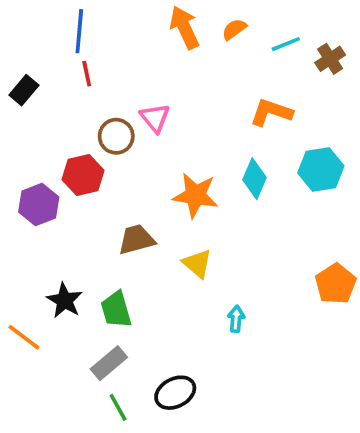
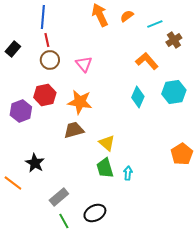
brown cross: (330, 59) -> (174, 40), moved
orange L-shape: (271, 112) -> (147, 61), turned 30
brown circle: (116, 136) -> (50, 60), moved
orange star: (195, 195) -> (80, 102), moved
green trapezoid: (116, 310) -> (105, 168), moved

